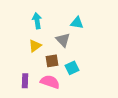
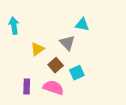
cyan arrow: (37, 21) -> (14, 26), moved
brown square: (52, 61) -> (56, 65), turned -32

